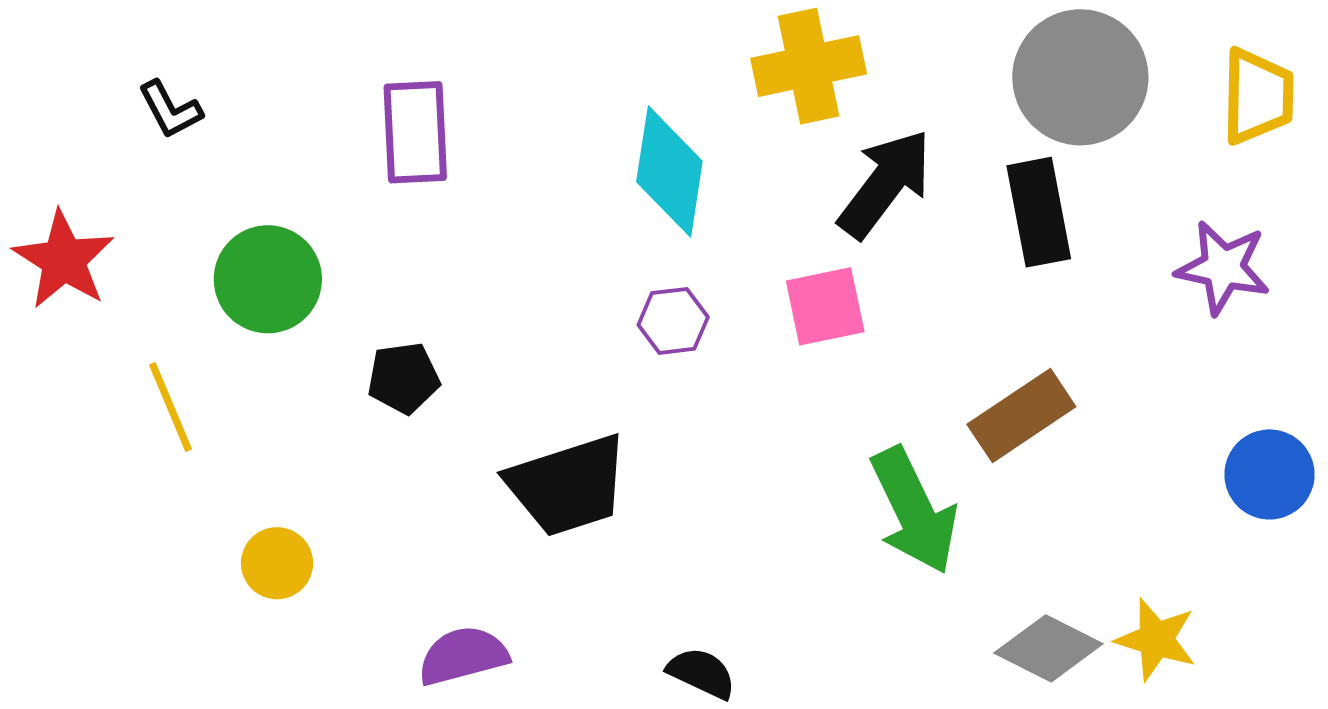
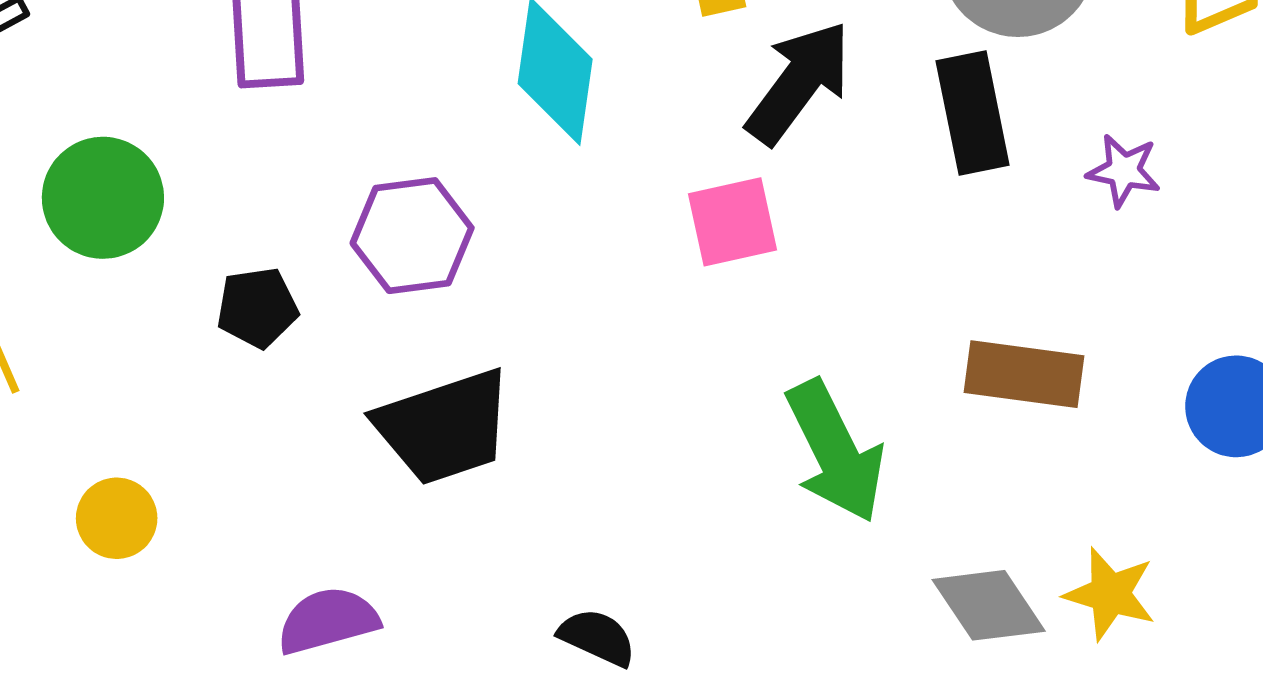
purple star: (1223, 268) -> (1124, 171), moved, size x0.7
purple hexagon: (673, 321) -> (412, 236), moved, size x1.5
brown rectangle: (1021, 416) -> (1024, 374), moved, turned 42
gray diamond: (1048, 648) -> (989, 605), turned 30

